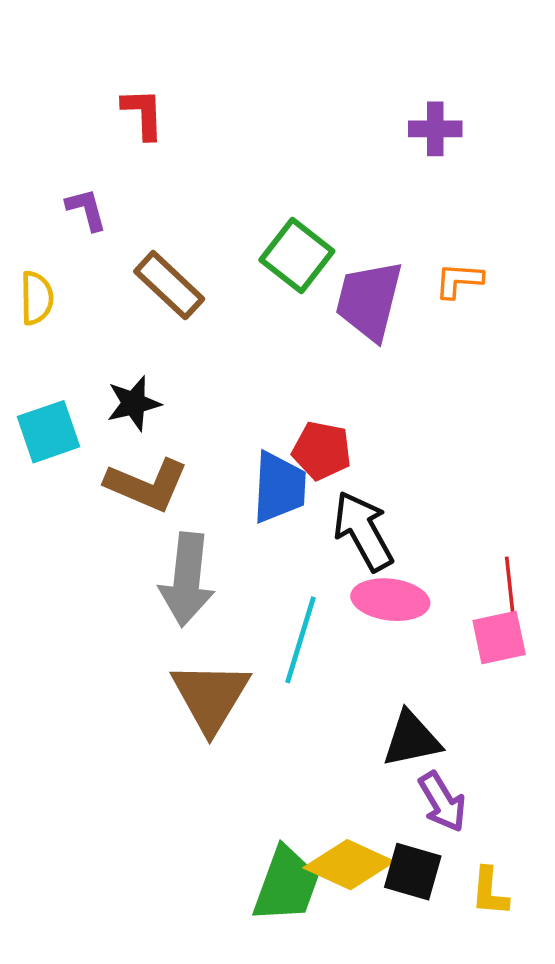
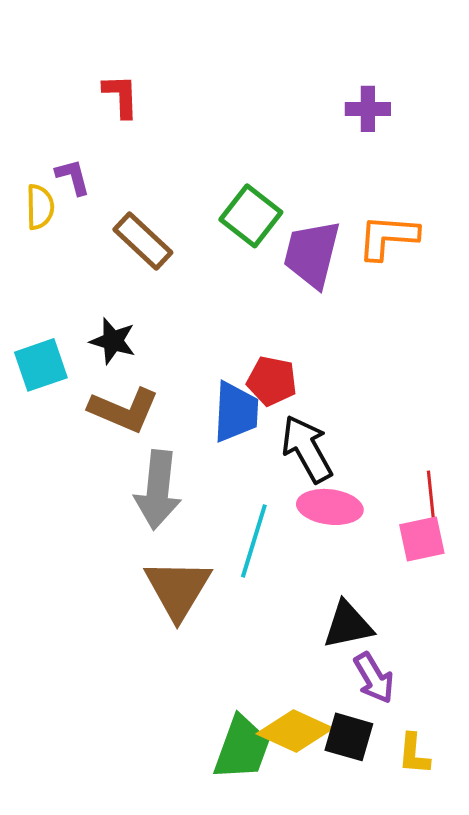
orange L-shape: (459, 280) -> (388, 237), size x1.5
yellow semicircle: (37, 298) -> (40, 207), moved
black star: (134, 403) -> (113, 341), turned 30

